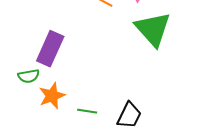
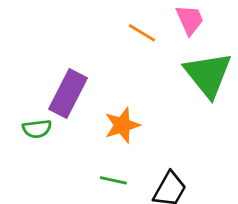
orange star: (52, 96) -> (122, 125), moved

